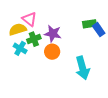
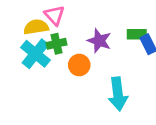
purple star: (53, 34) -> (99, 41), moved
cyan cross: (20, 48) -> (35, 54), size x1.5

